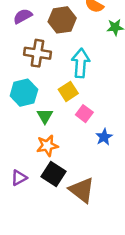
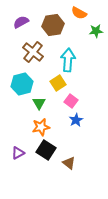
brown cross: (37, 53) -> (33, 52), turned 30
blue star: (104, 137) -> (76, 120), moved
brown triangle: (82, 190) -> (69, 163), size x0.6

